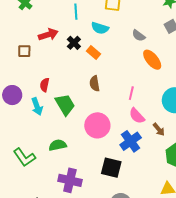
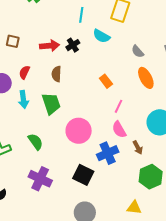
red arrow: (48, 34) -> (49, 46), moved
brown square: (24, 51) -> (13, 41), moved
orange rectangle: (94, 53) -> (106, 81), moved
brown semicircle: (95, 84) -> (56, 74), moved
red semicircle: (45, 85) -> (24, 72), moved
green semicircle: (58, 145) -> (35, 142), turned 54

